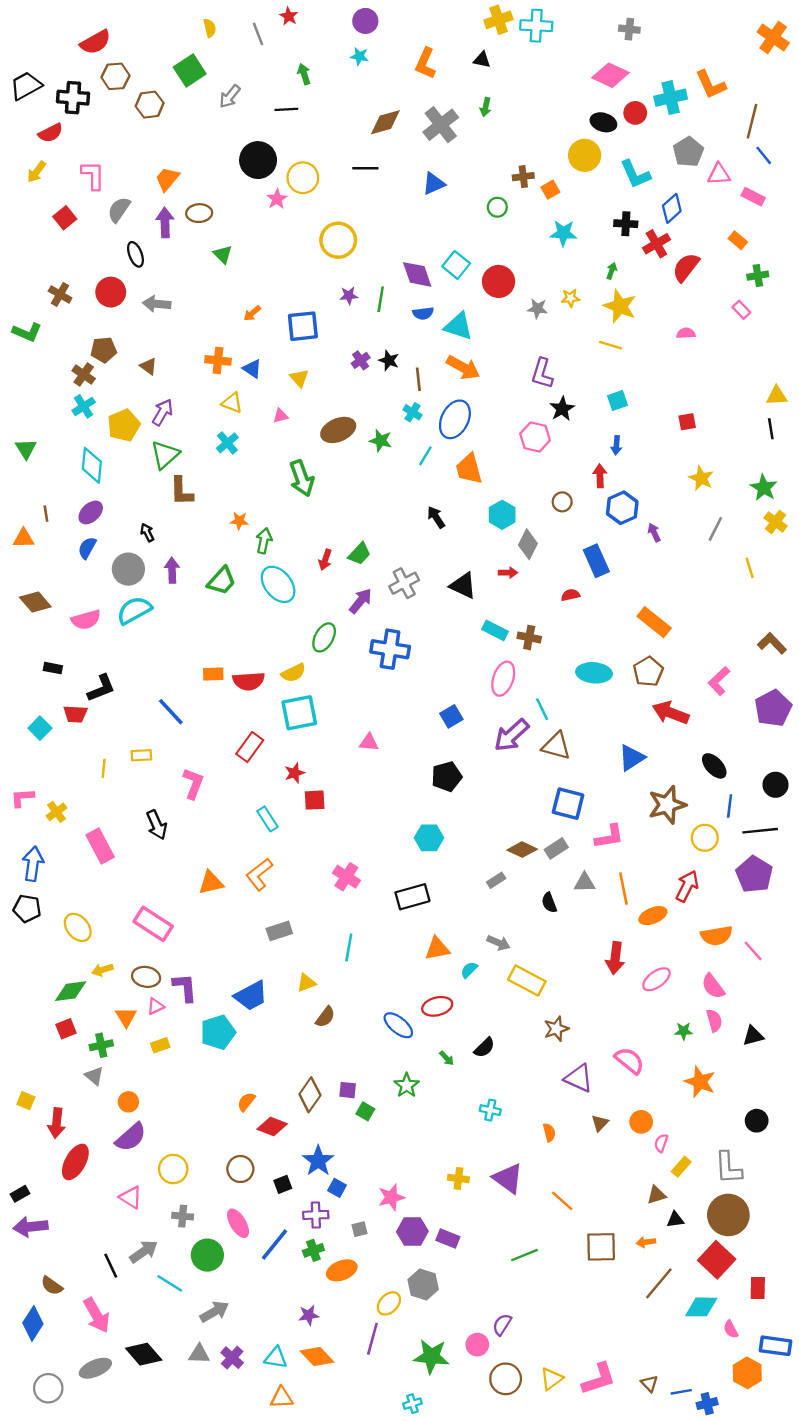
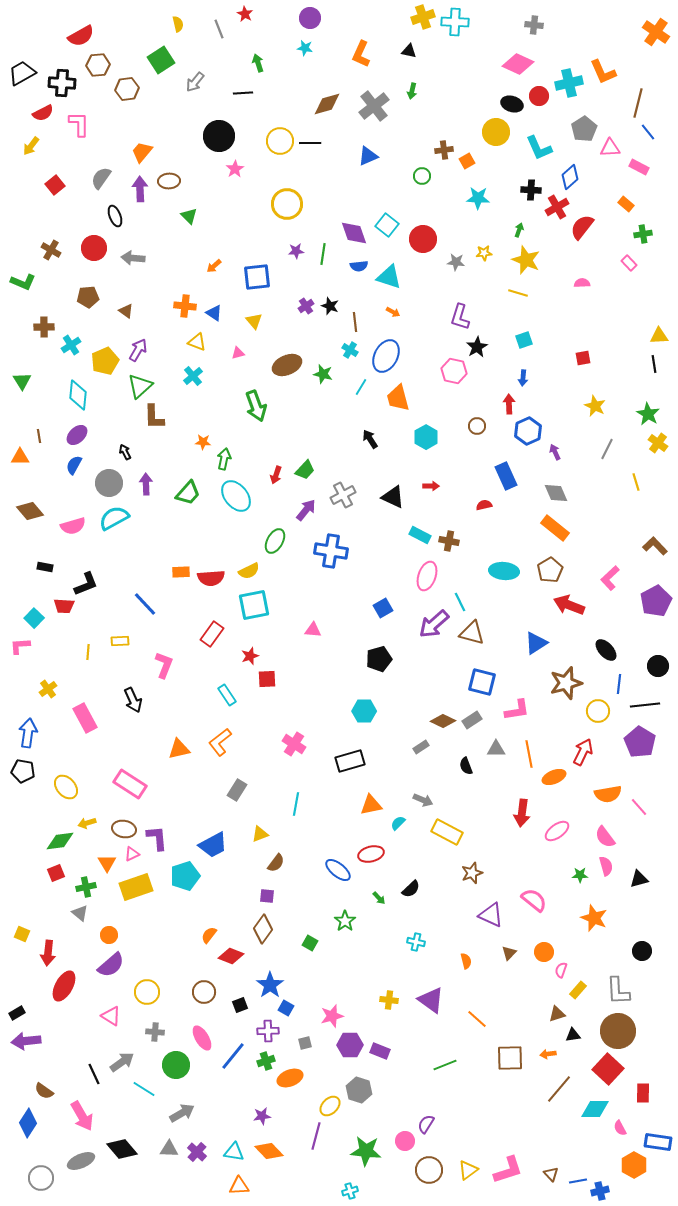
pink L-shape: (93, 175) -> (79, 124), moved
yellow circle: (303, 178) -> (280, 141), moved
orange arrow: (463, 367) -> (393, 312), size x0.5
brown cross: (84, 375) -> (44, 327), moved, turned -36
gray diamond: (528, 544) -> (556, 493), moved, turned -50
pink L-shape: (22, 798) -> (20, 646), moved
gray rectangle: (279, 931) -> (237, 790), turned -40
yellow rectangle: (160, 1045) -> (136, 887), size x2.0
purple square: (348, 1090) -> (267, 896), moved

